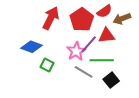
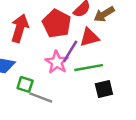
gray line: (84, 72) -> (41, 97), moved
black square: (111, 80) -> (104, 89), turned 35

